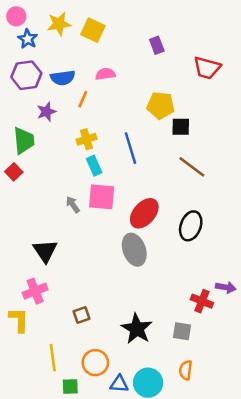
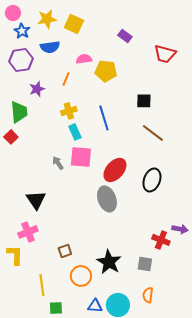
purple rectangle: (157, 45) -> (125, 36), turned -32
blue semicircle: (63, 78) -> (50, 47), moved
yellow pentagon: (161, 105) -> (106, 71), moved
orange circle: (95, 363) -> (81, 276), moved

